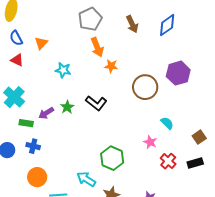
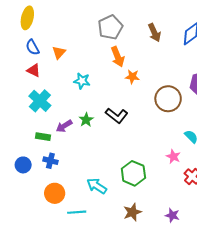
cyan cross: (14, 97) -> (40, 101), moved
cyan arrow: (86, 179) -> (97, 186), moved

